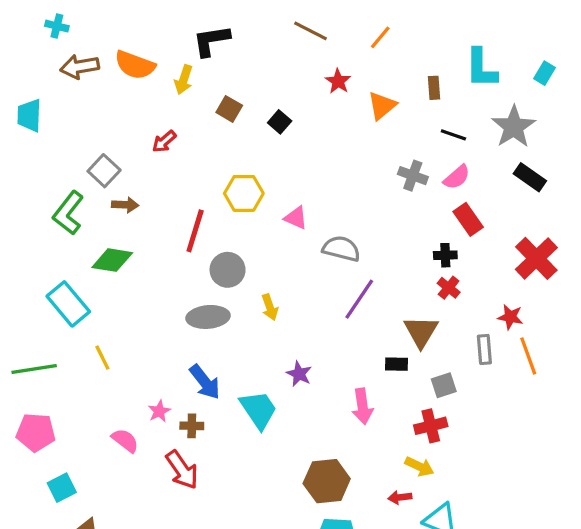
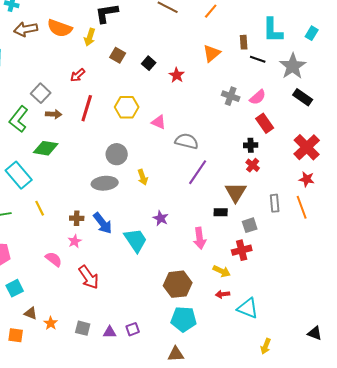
red star: (338, 81) -> (177, 75), moved
black line: (453, 135) -> (258, 59), moved
red line: (195, 231) -> (87, 108), moved
red star: (510, 317) -> (307, 179), moved
brown cross: (192, 426) -> (77, 218), moved
yellow arrow: (419, 466) -> (222, 271), moved

